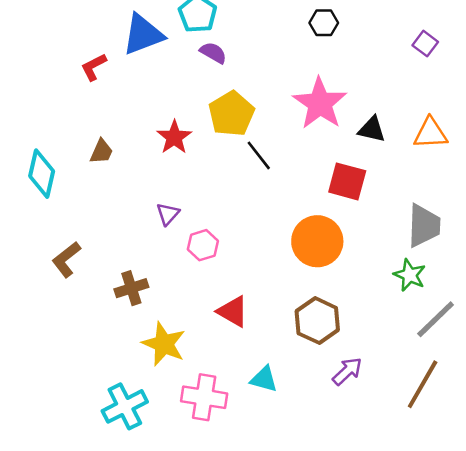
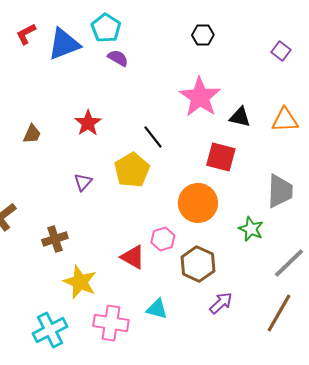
red L-shape: (94, 67) -> (26, 34), moved
yellow pentagon: (231, 114) -> (132, 170), moved
pink hexagon: (203, 245) -> (163, 239), moved
green star: (410, 275) -> (251, 229), moved

